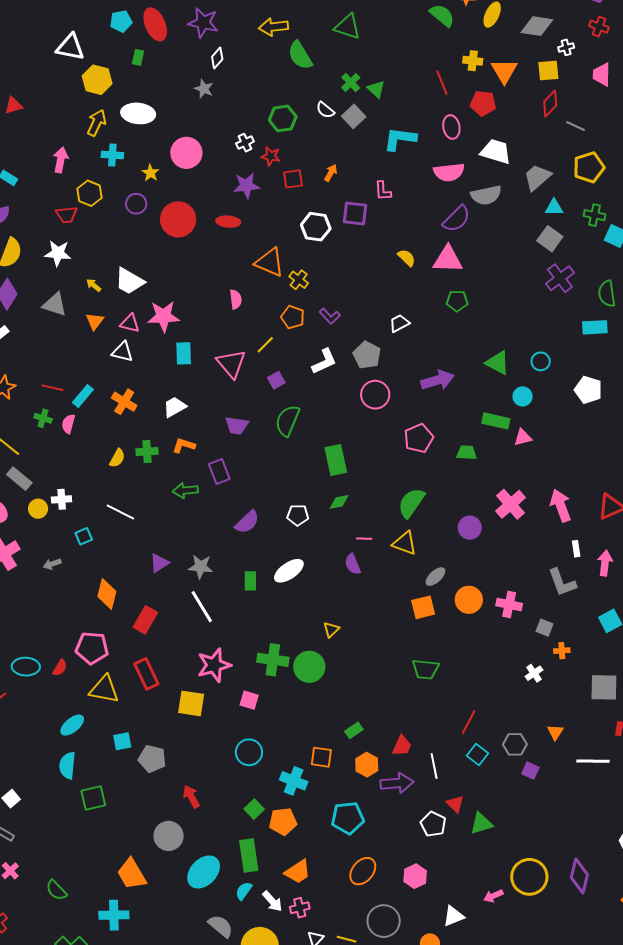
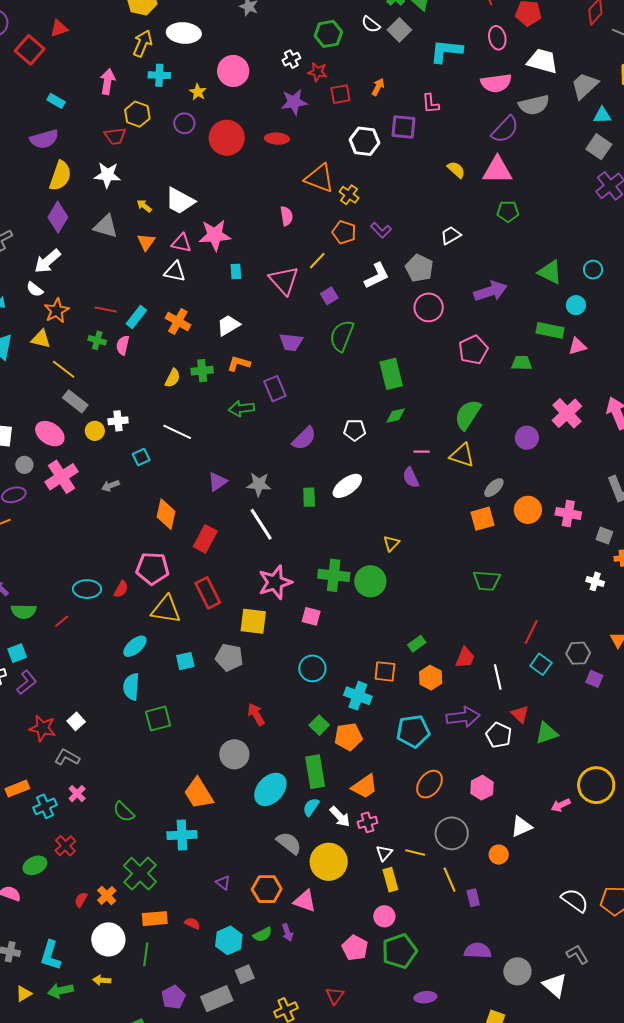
cyan rectangle: (184, 353) -> (236, 271), size x0.7
white cross: (534, 673) -> (595, 581), turned -36
gray pentagon: (152, 759) -> (229, 657), moved
purple arrow: (397, 783) -> (463, 717), moved

